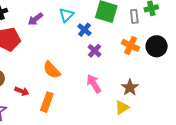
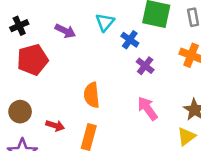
purple arrow: (35, 19) -> (65, 31), turned -112
orange semicircle: (52, 70) -> (92, 95), turned 42

